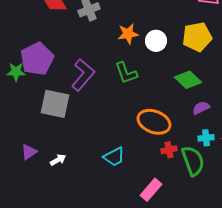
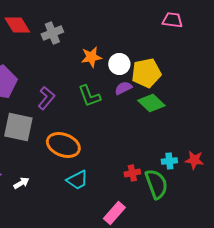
yellow pentagon: (197, 37) -> (146, 73), moved
purple L-shape: (83, 75) -> (46, 98), size x0.7
purple semicircle: (201, 108) -> (123, 88), moved
orange ellipse: (154, 122) -> (63, 145), moved

